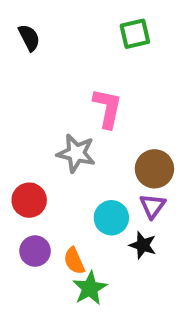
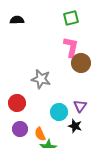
black semicircle: (29, 38) -> (17, 20), turned -64
pink L-shape: (107, 108) -> (71, 47), moved
brown circle: (154, 169) -> (81, 63), moved

